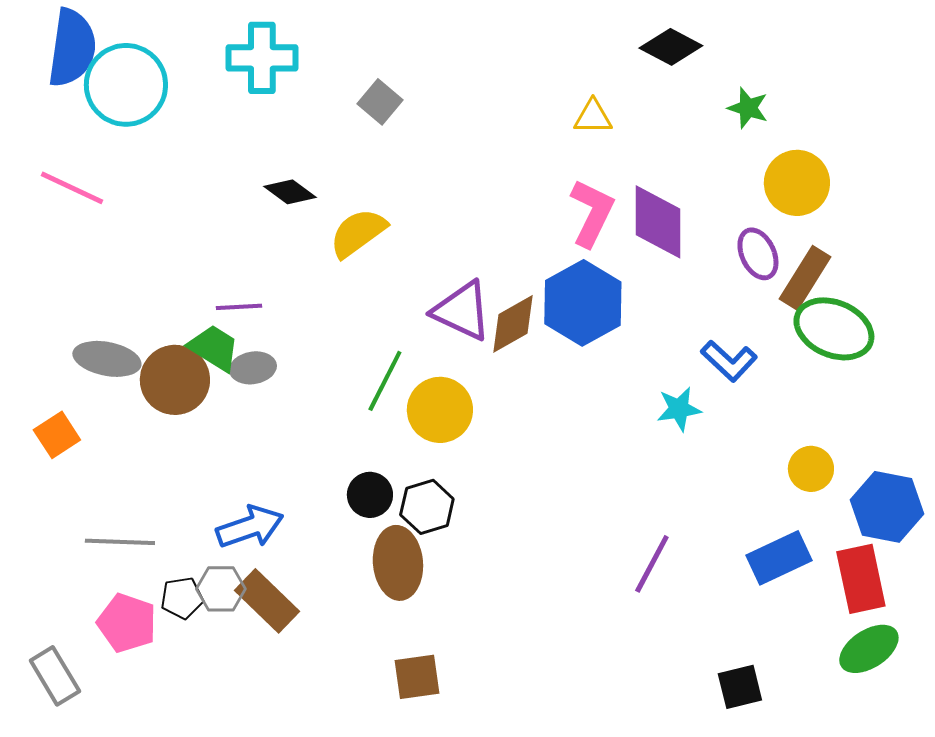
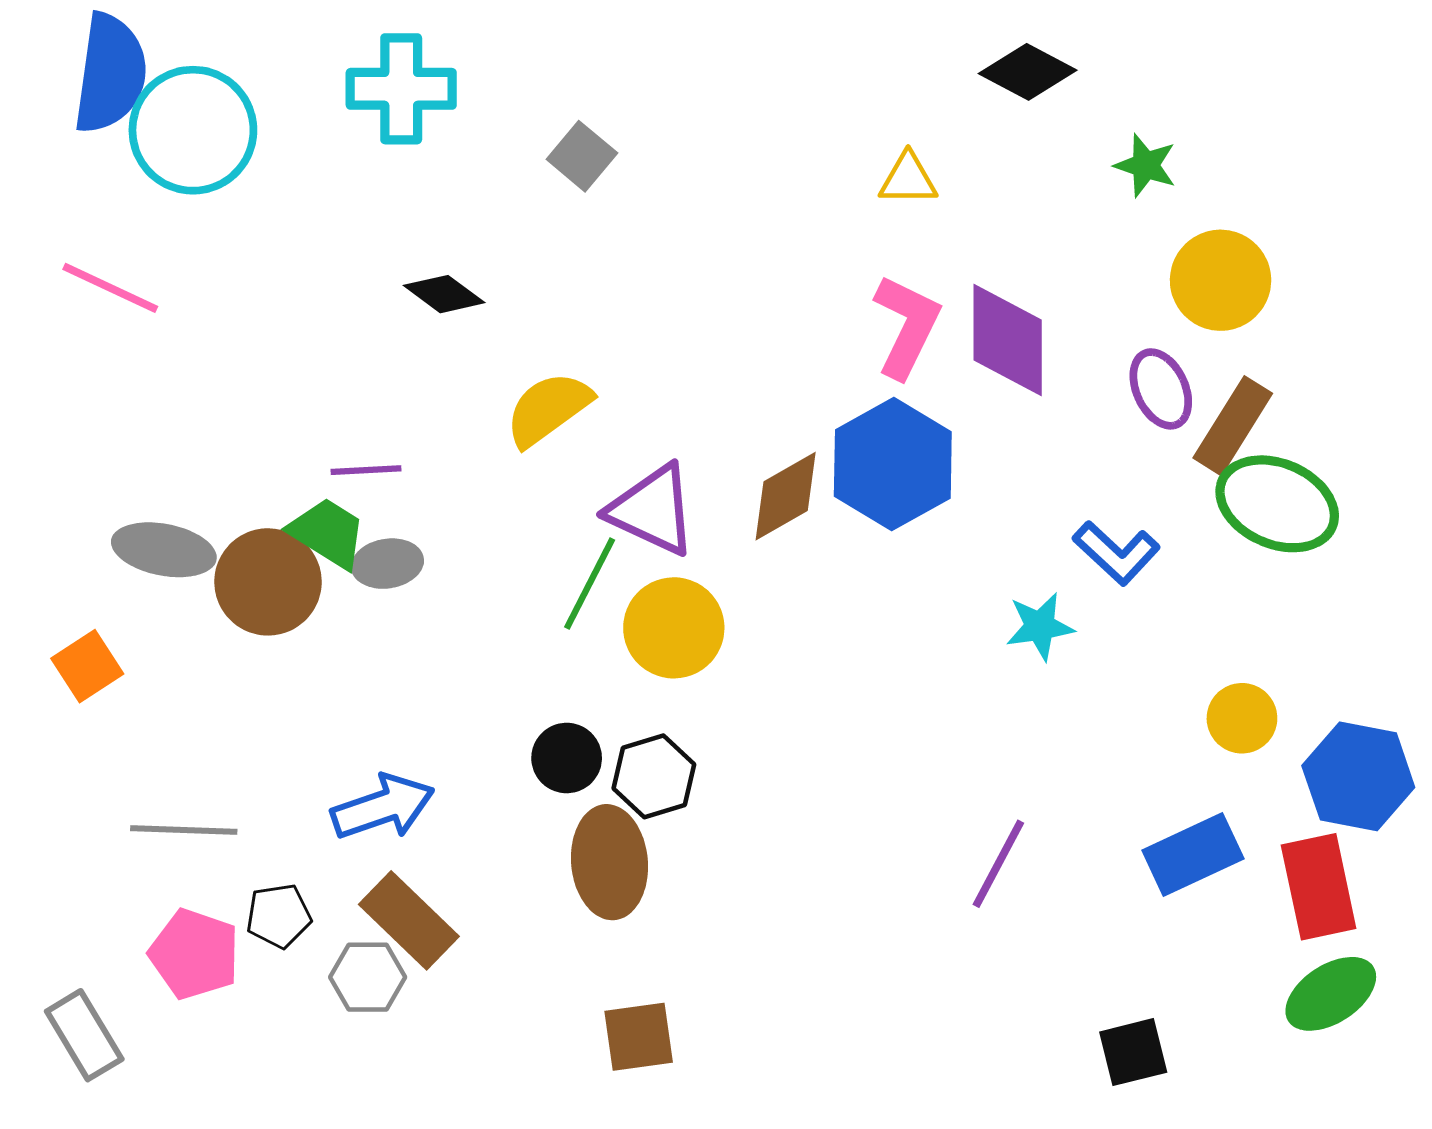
yellow semicircle: (358, 233) -> (548, 409), moved
purple triangle: (462, 311) -> (652, 510), moved
gray hexagon: (221, 589) -> (368, 977), moved

